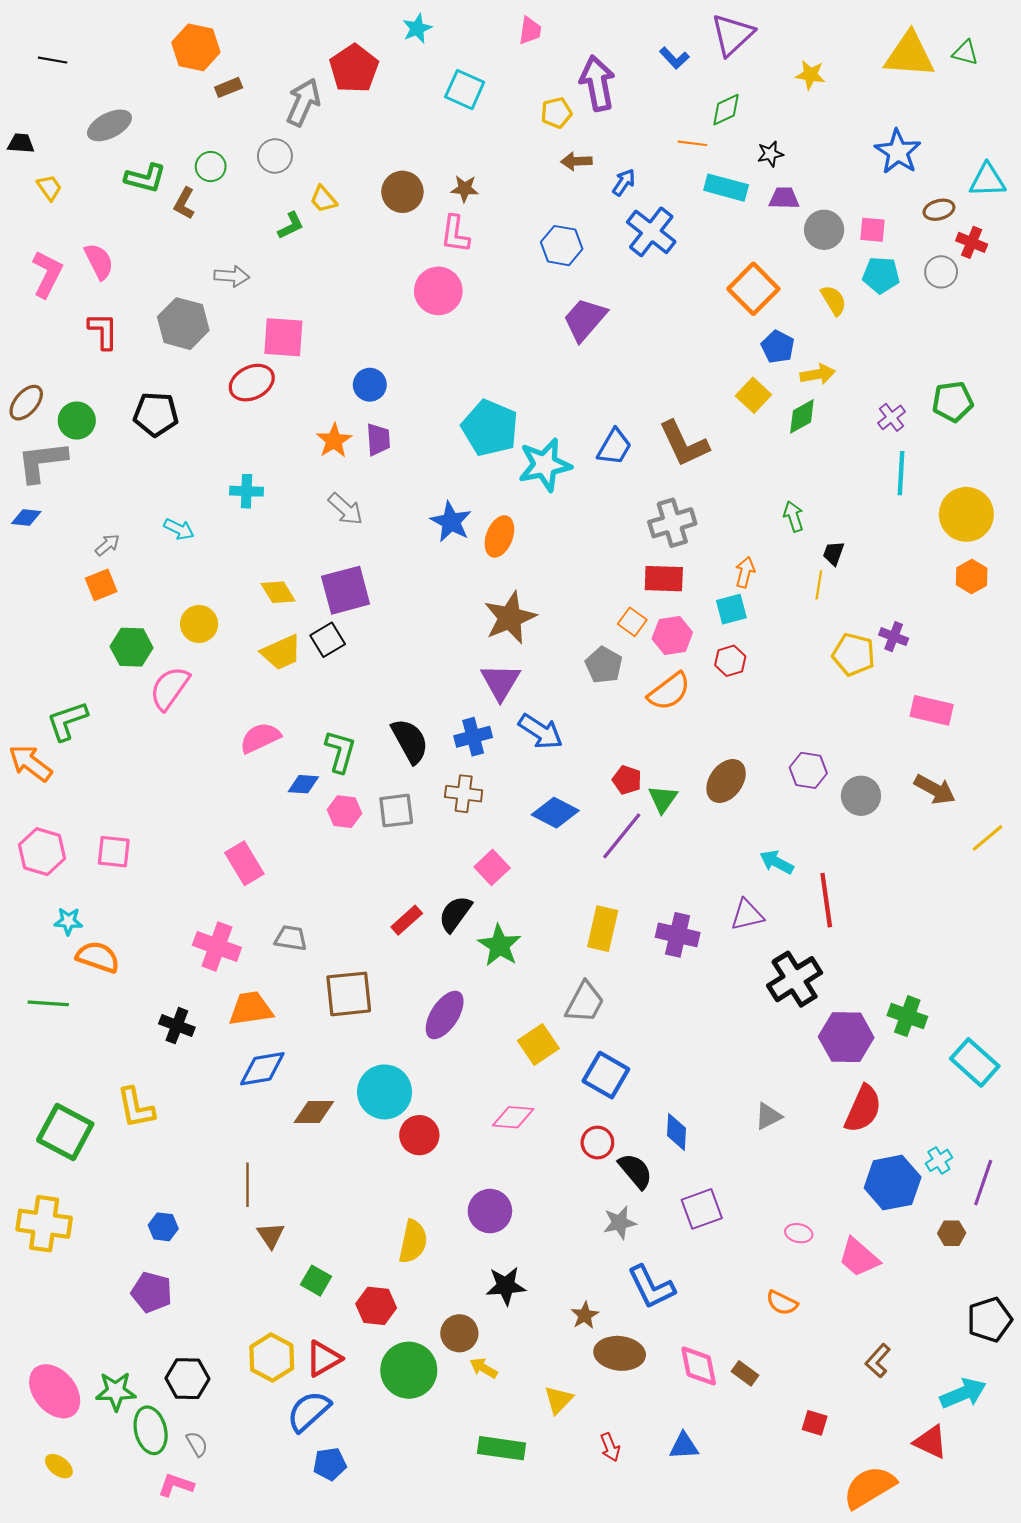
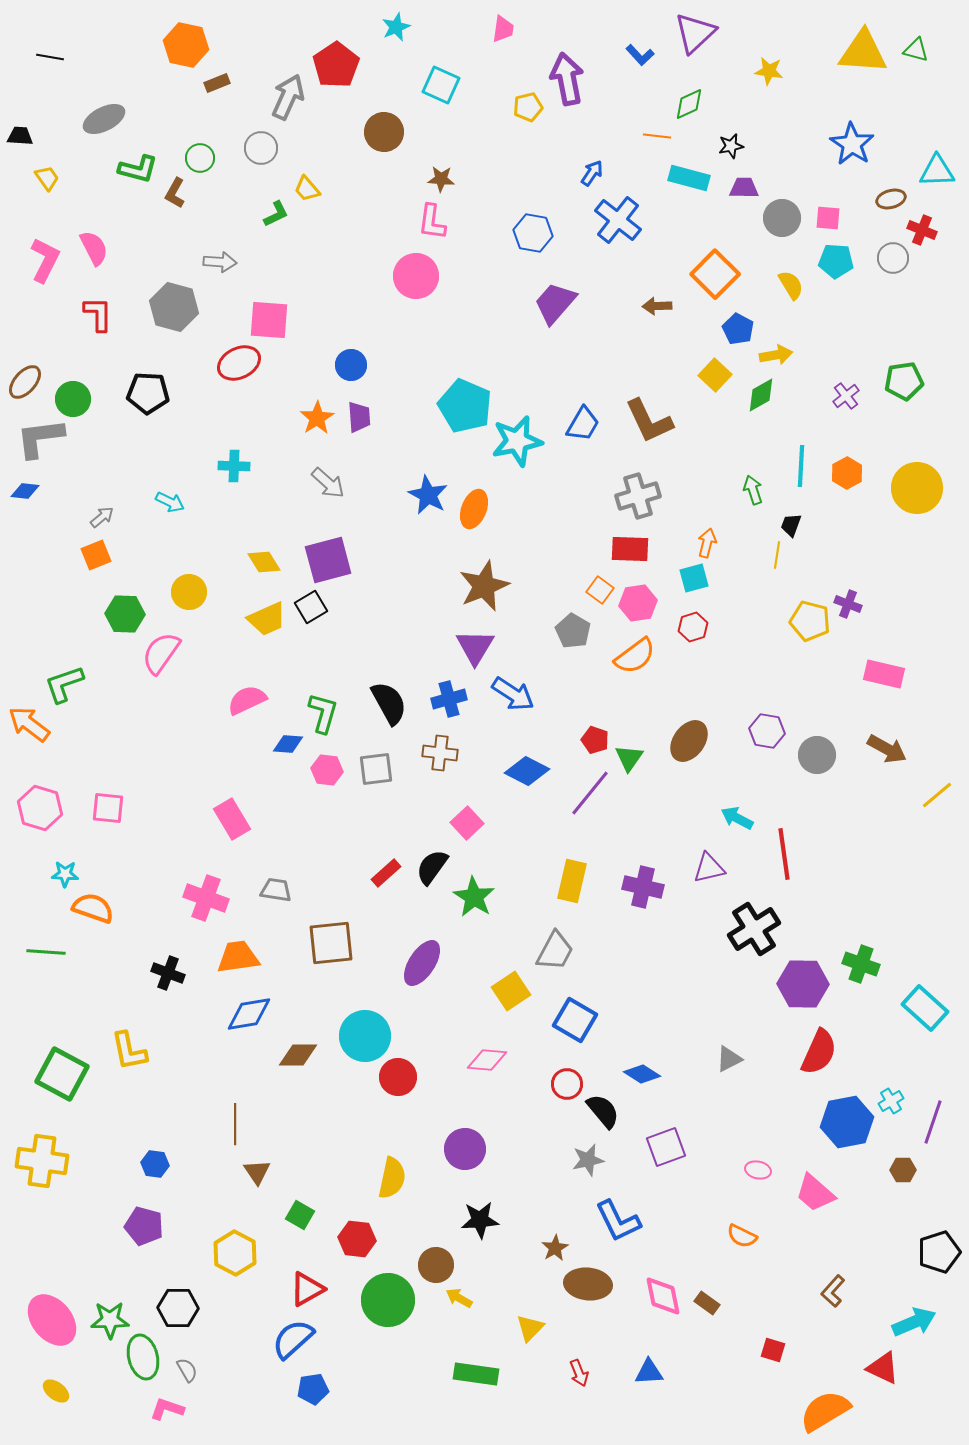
brown arrow: (576, 161) -> (657, 306), moved
brown circle: (402, 192) -> (384, 132), moved
cyan line: (901, 473) -> (801, 466), moved
orange hexagon: (972, 577) -> (847, 473), moved
blue diamond: (677, 1132) -> (642, 1074), turned -60
yellow hexagon: (272, 1358) -> (235, 1253), moved

